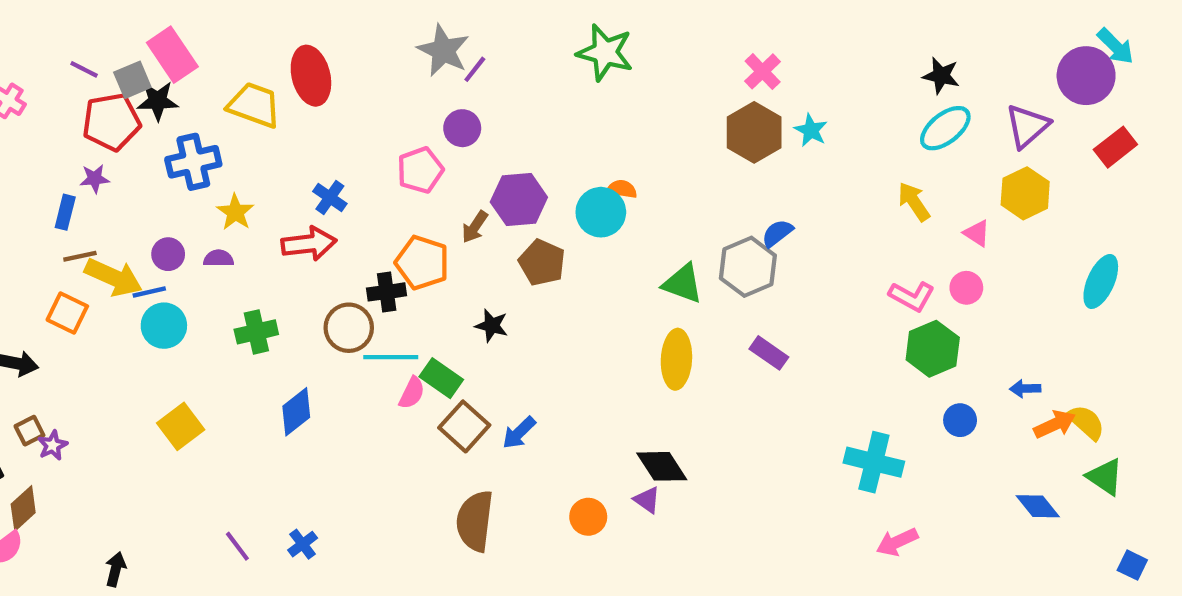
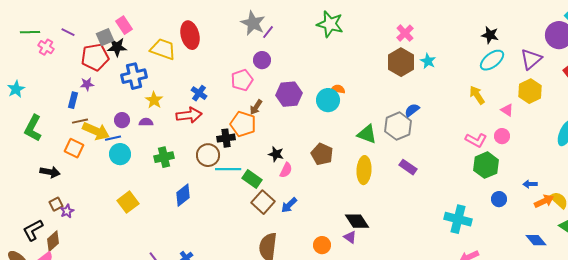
pink rectangle: (172, 55) -> (124, 25), size x0.7
purple line: (84, 69) -> (68, 32), moved
brown arrow: (475, 227) -> (256, 107), moved
brown pentagon: (542, 263) -> (322, 154), moved
pink semicircle: (412, 393) -> (286, 170), moved

